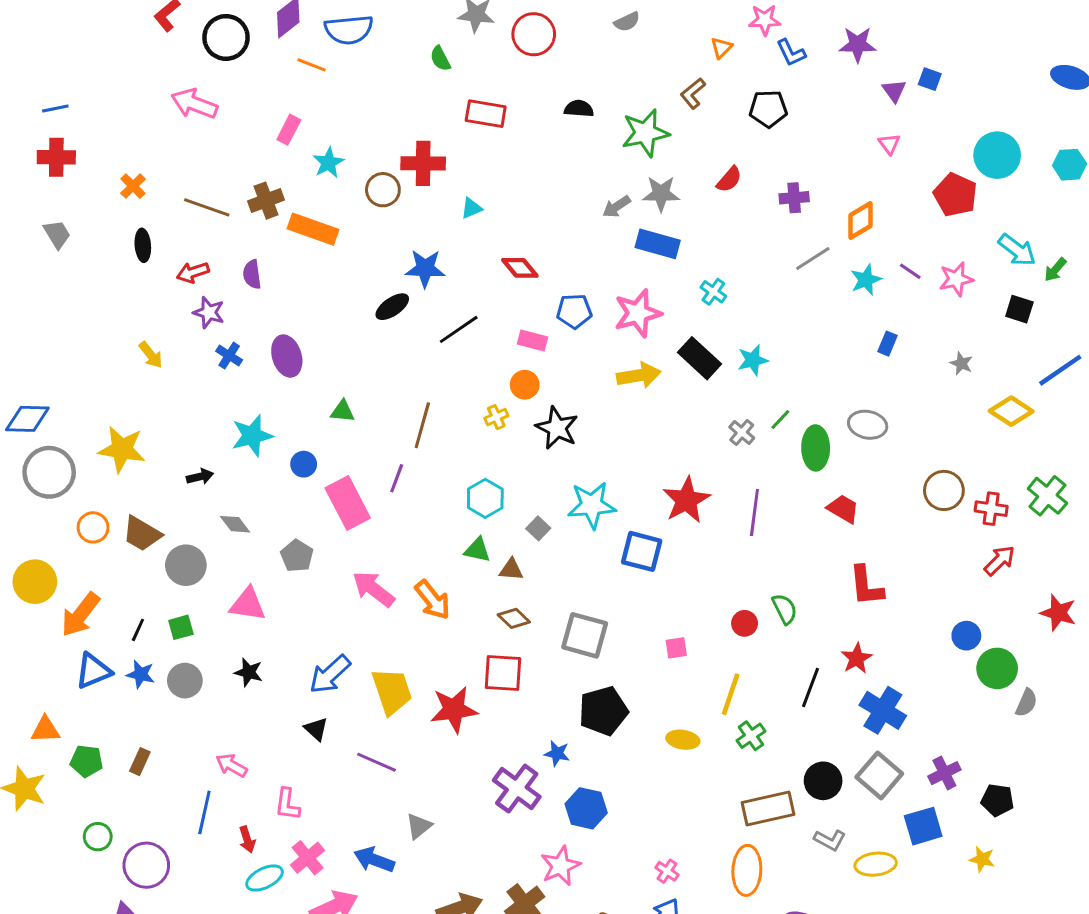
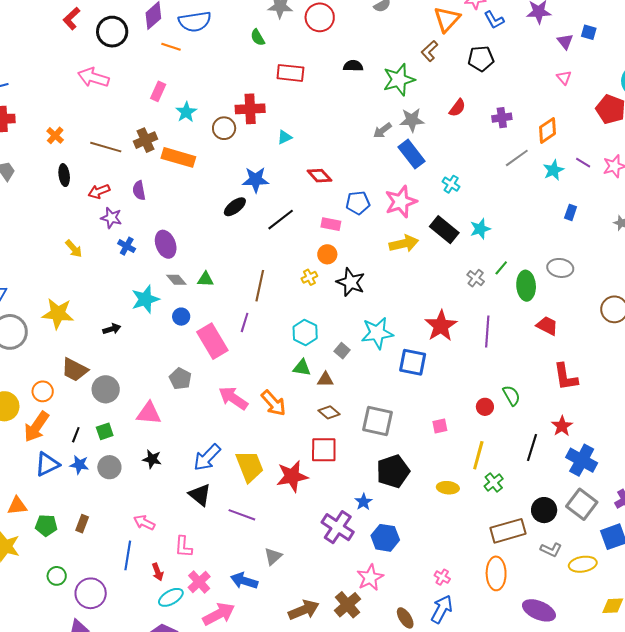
orange triangle: (721, 48) -> (447, 19), size x1.8
blue rectangle: (658, 244) -> (412, 154), turned 40
gray diamond: (235, 524) -> (176, 280), moved
orange circle: (93, 527) -> (43, 391), moved
black triangle: (316, 729) -> (200, 495), size x1.4
blue star: (557, 753) -> (363, 502), turned 30

